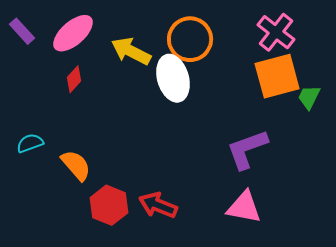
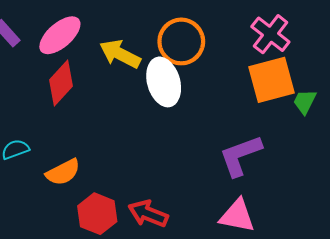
red diamond: (74, 79) -> (61, 83), size x1.6
orange semicircle: (76, 165) -> (63, 172), turned 104

